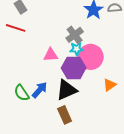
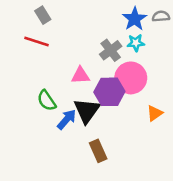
cyan star: (77, 49) -> (136, 43), moved
black triangle: (67, 90) -> (87, 111), moved, turned -30
green semicircle: (22, 93) -> (47, 101), moved

